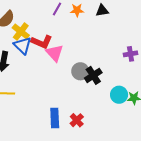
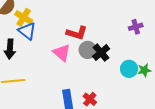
red L-shape: (42, 42) -> (77, 33), moved
pink triangle: (55, 53) -> (62, 53), moved

